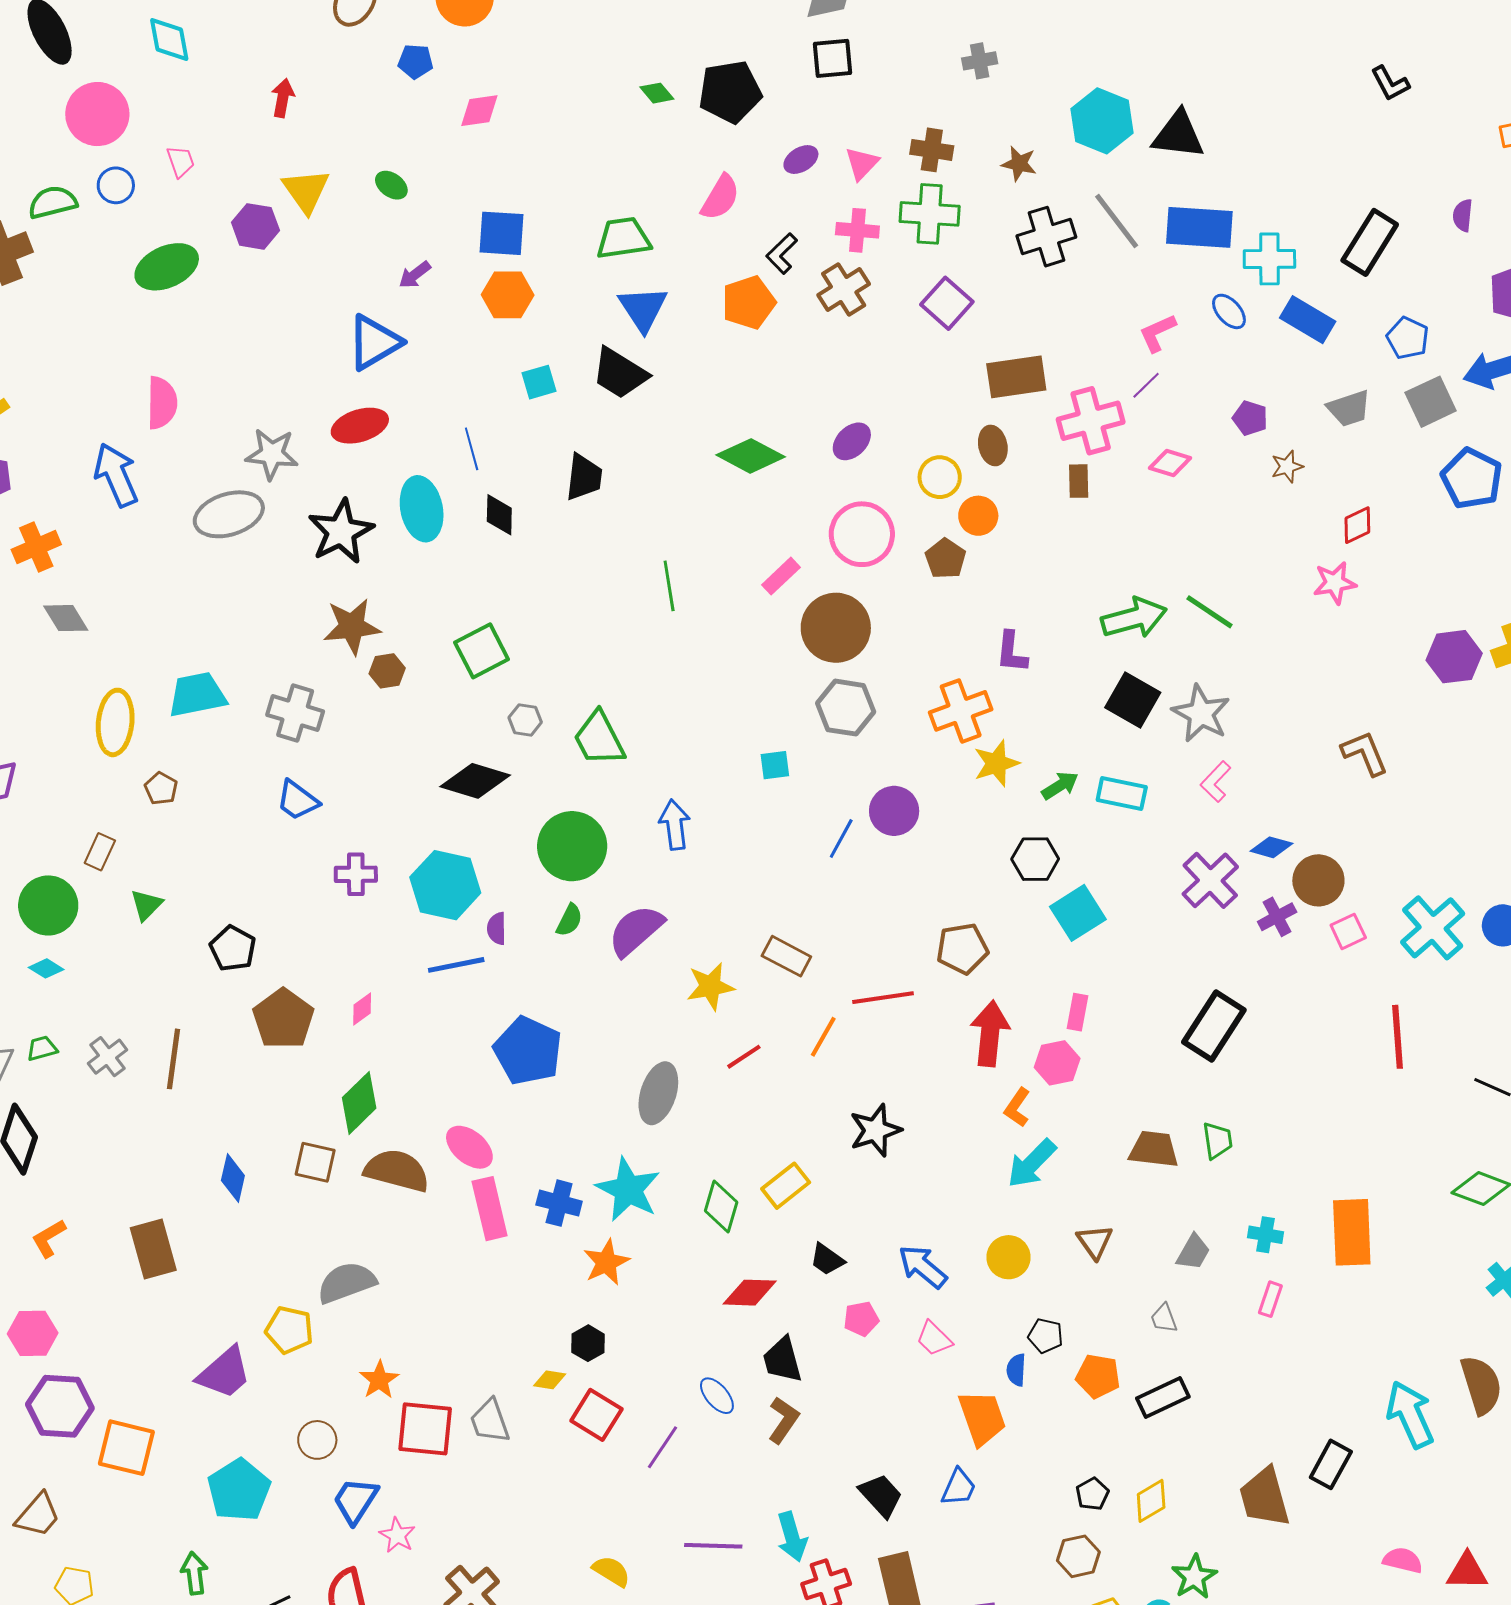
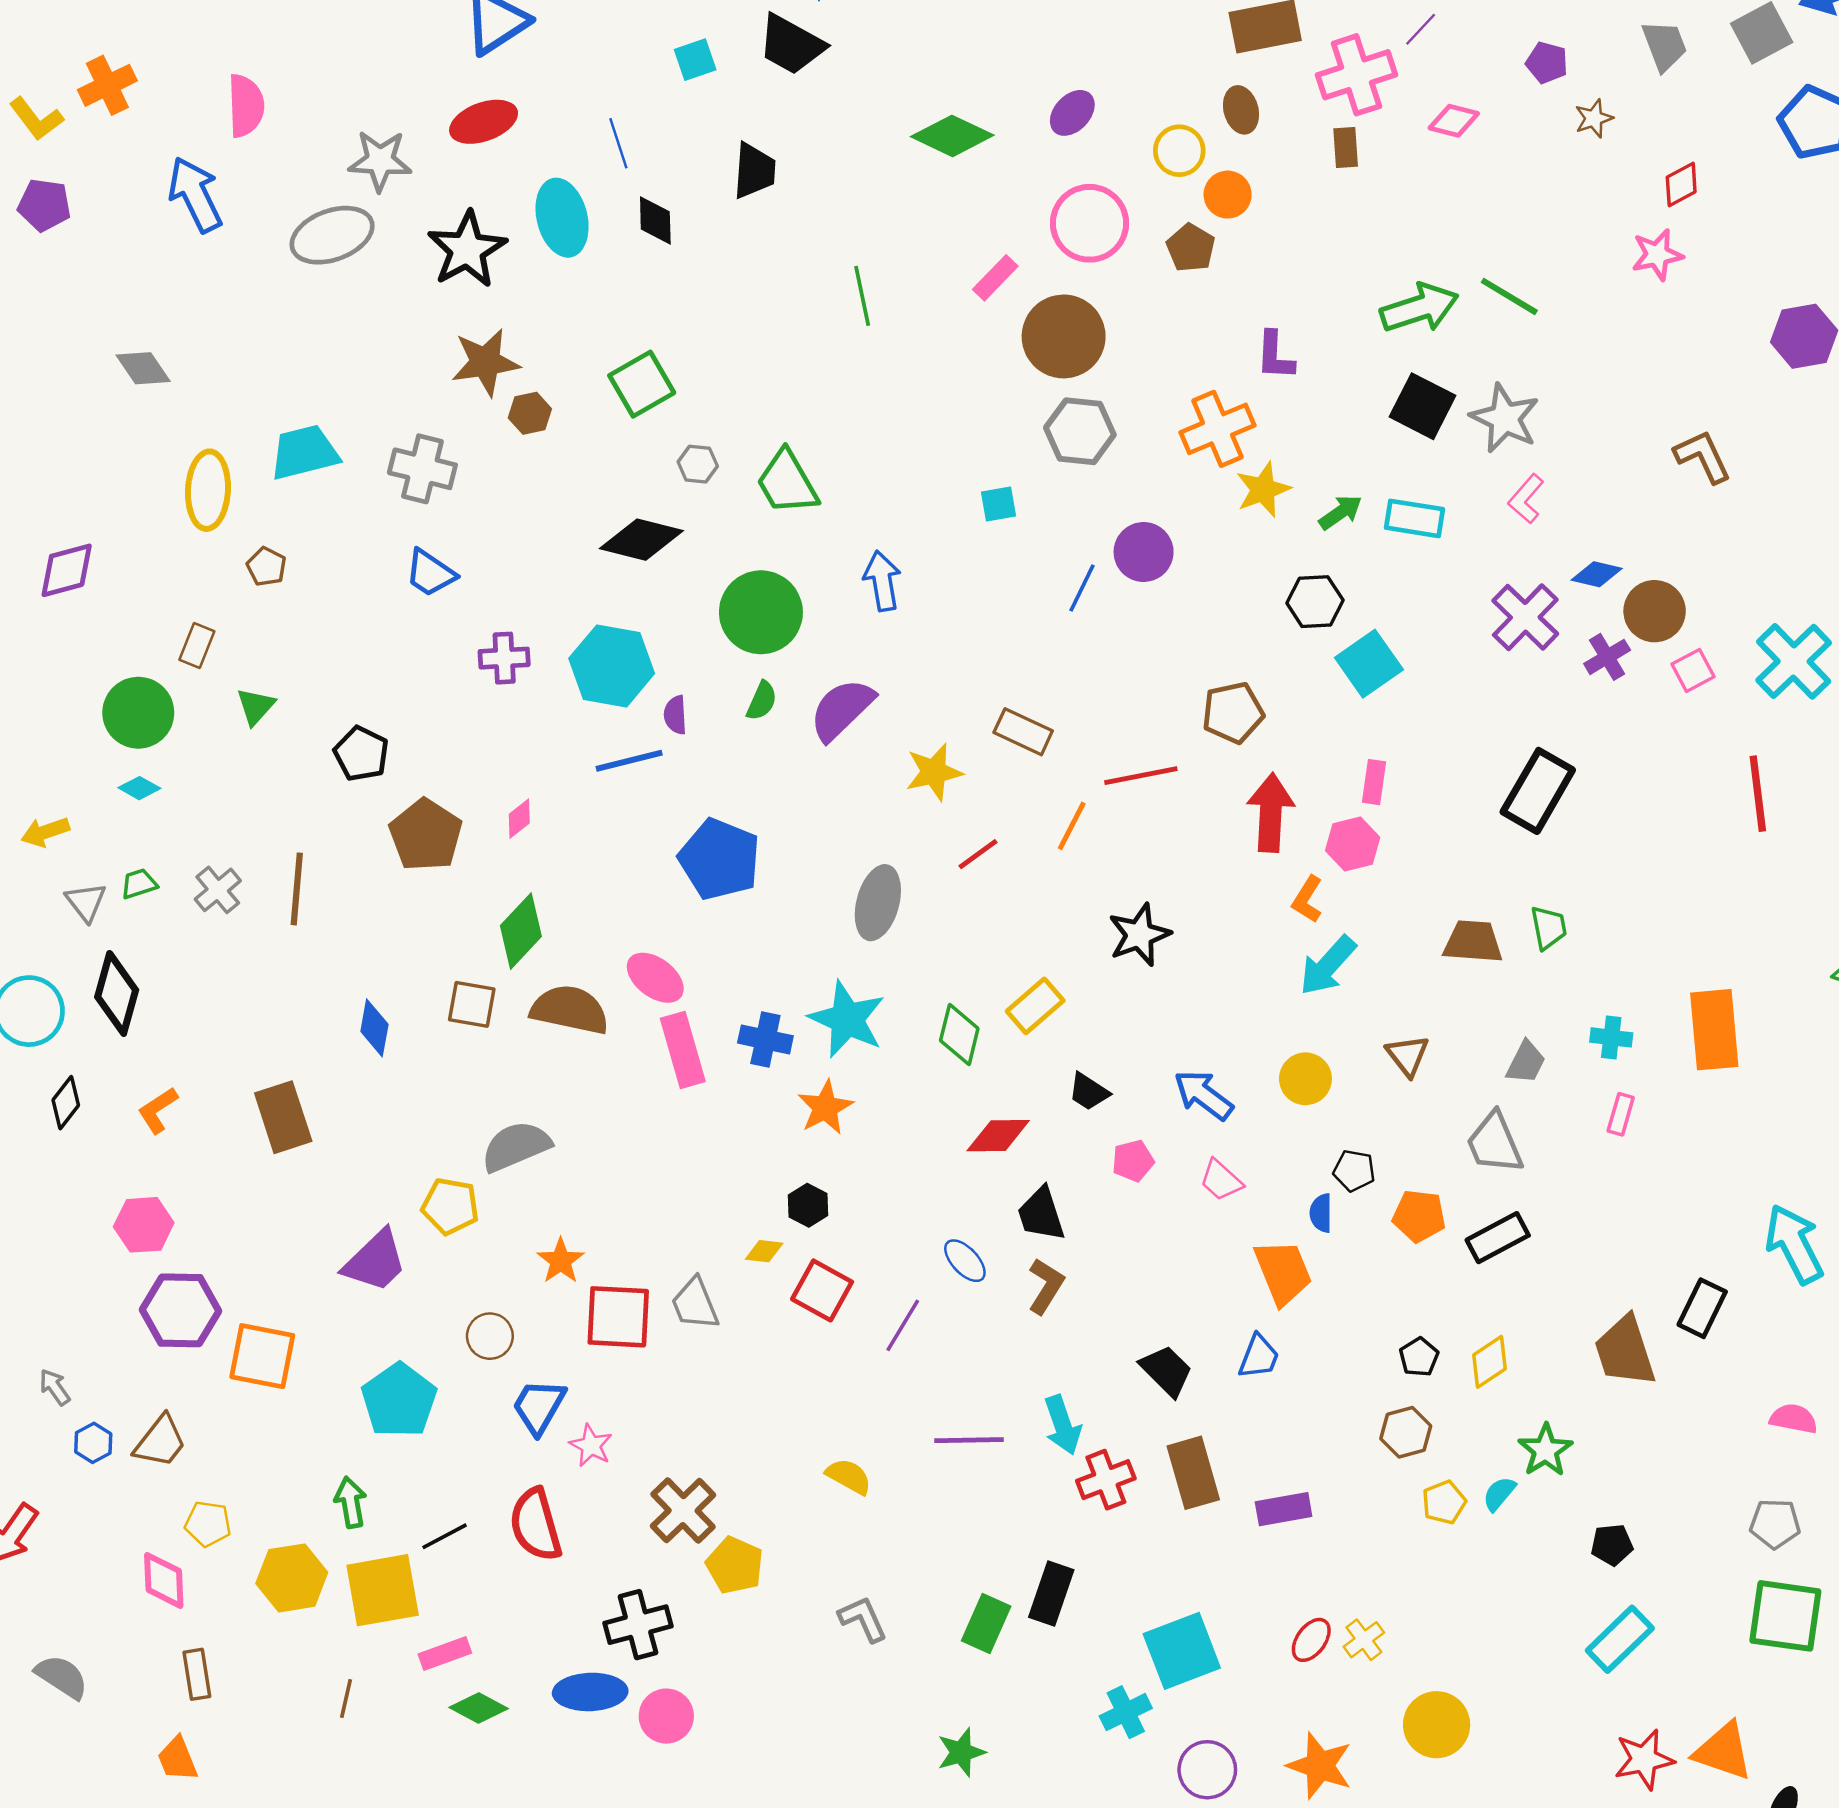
gray trapezoid: (1349, 408) -> (1664, 45), turned -90
orange cross: (36, 547) -> (107, 85), moved
gray trapezoid: (1164, 1318) -> (1495, 1143), size x1.8

